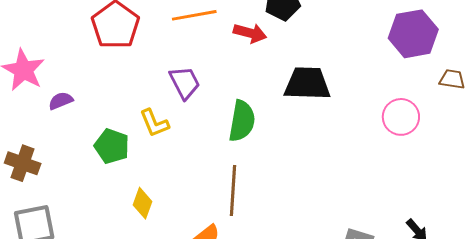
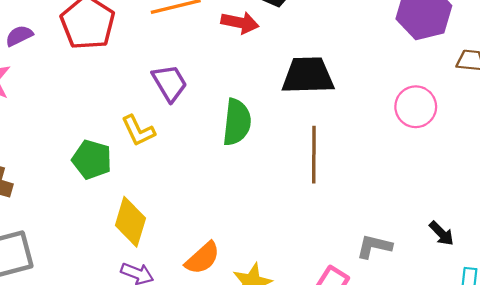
purple semicircle: (61, 101) -> (19, 36), moved
brown line: (233, 190) -> (314, 155), moved
yellow diamond: (142, 203) -> (130, 222), size x1.4

